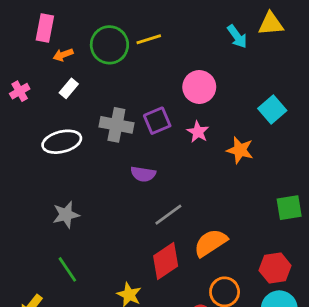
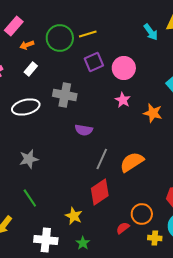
pink rectangle: (45, 28) -> (14, 26), turned 30
purple square: (157, 121) -> (94, 62), moved
gray line: (168, 215) -> (102, 159), turned -30
orange semicircle: (210, 243) -> (132, 162), moved

